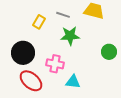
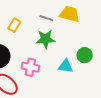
gray line: (63, 15) -> (46, 18), moved
cyan triangle: (73, 82) -> (66, 66), moved

